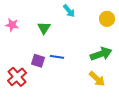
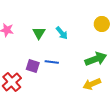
cyan arrow: (69, 11) -> (62, 33), moved
yellow arrow: (97, 79) -> (92, 84), turned 114

